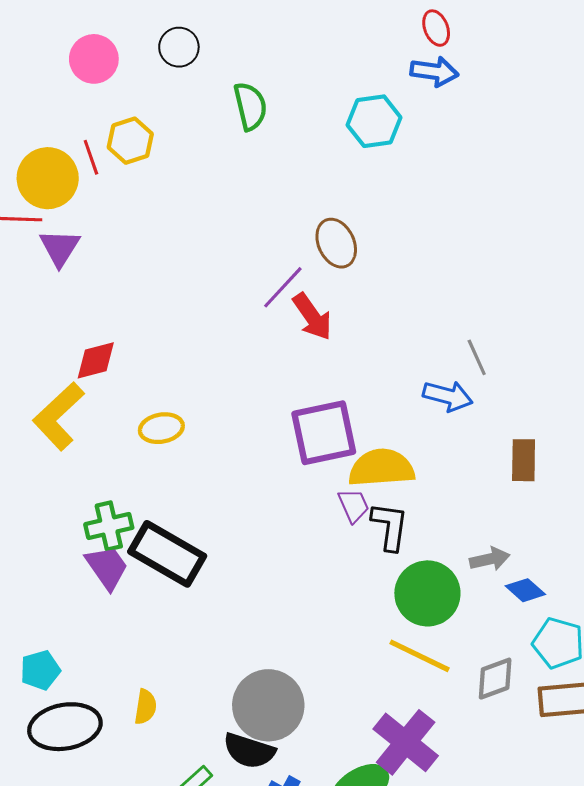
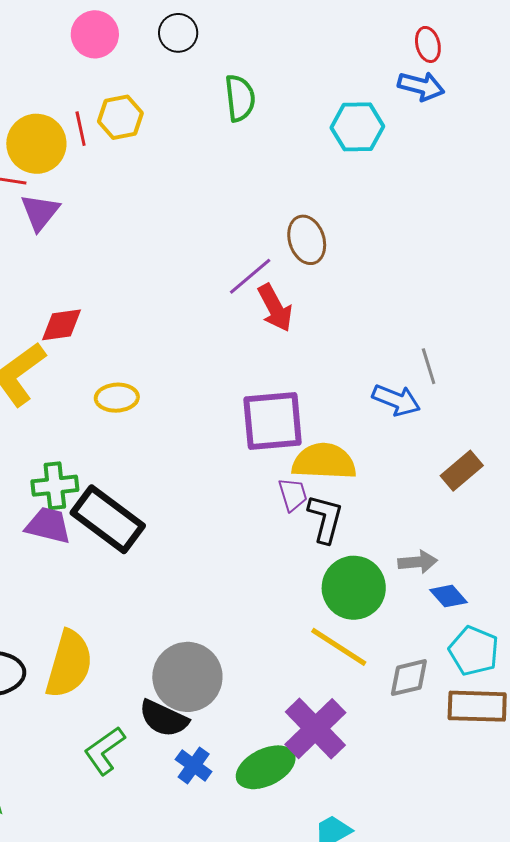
brown rectangle: (524, 460) -> (462, 471), turned 42
purple trapezoid: (107, 567) -> (48, 525), turned -48
yellow semicircle: (145, 707) -> (69, 664), size x2.0

